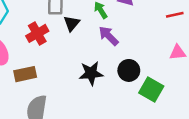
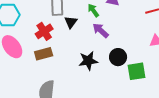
brown rectangle: (25, 74) -> (44, 54), moved
green square: (151, 90) -> (136, 71), turned -36

